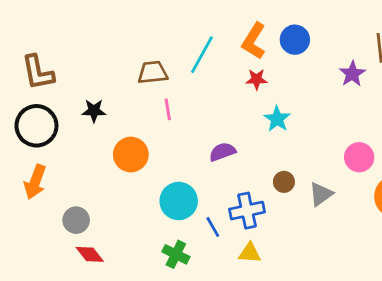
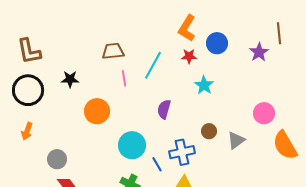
blue circle: (295, 40) -> (217, 43), moved
cyan line: (202, 55) -> (153, 65), moved
purple semicircle: (222, 152) -> (164, 109), turned -54
orange arrow: (35, 182) -> (27, 131), size x0.7

